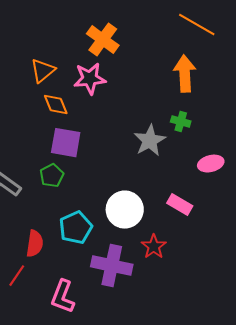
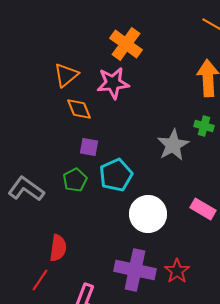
purple square: (66, 143) -> (89, 147), size x0.6
cyan pentagon: (76, 228) -> (116, 175), moved
red star: (154, 247) -> (177, 271), moved

